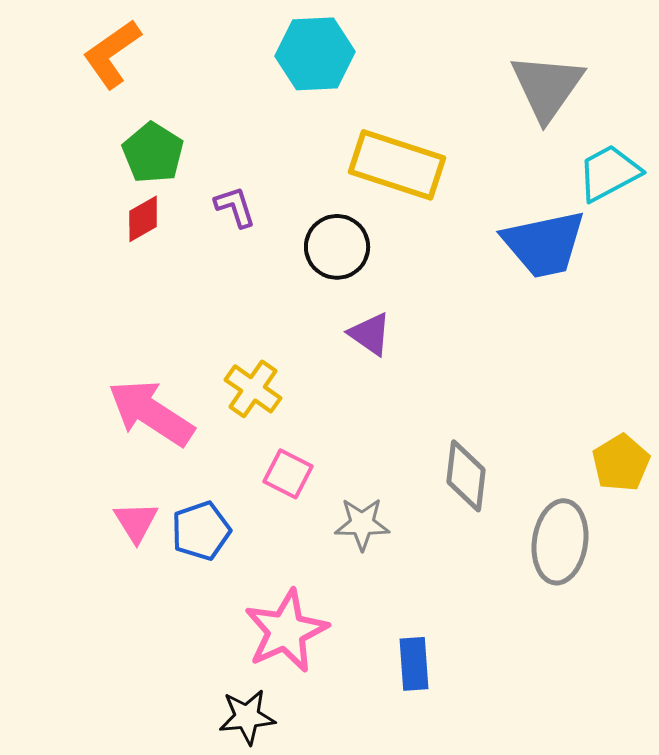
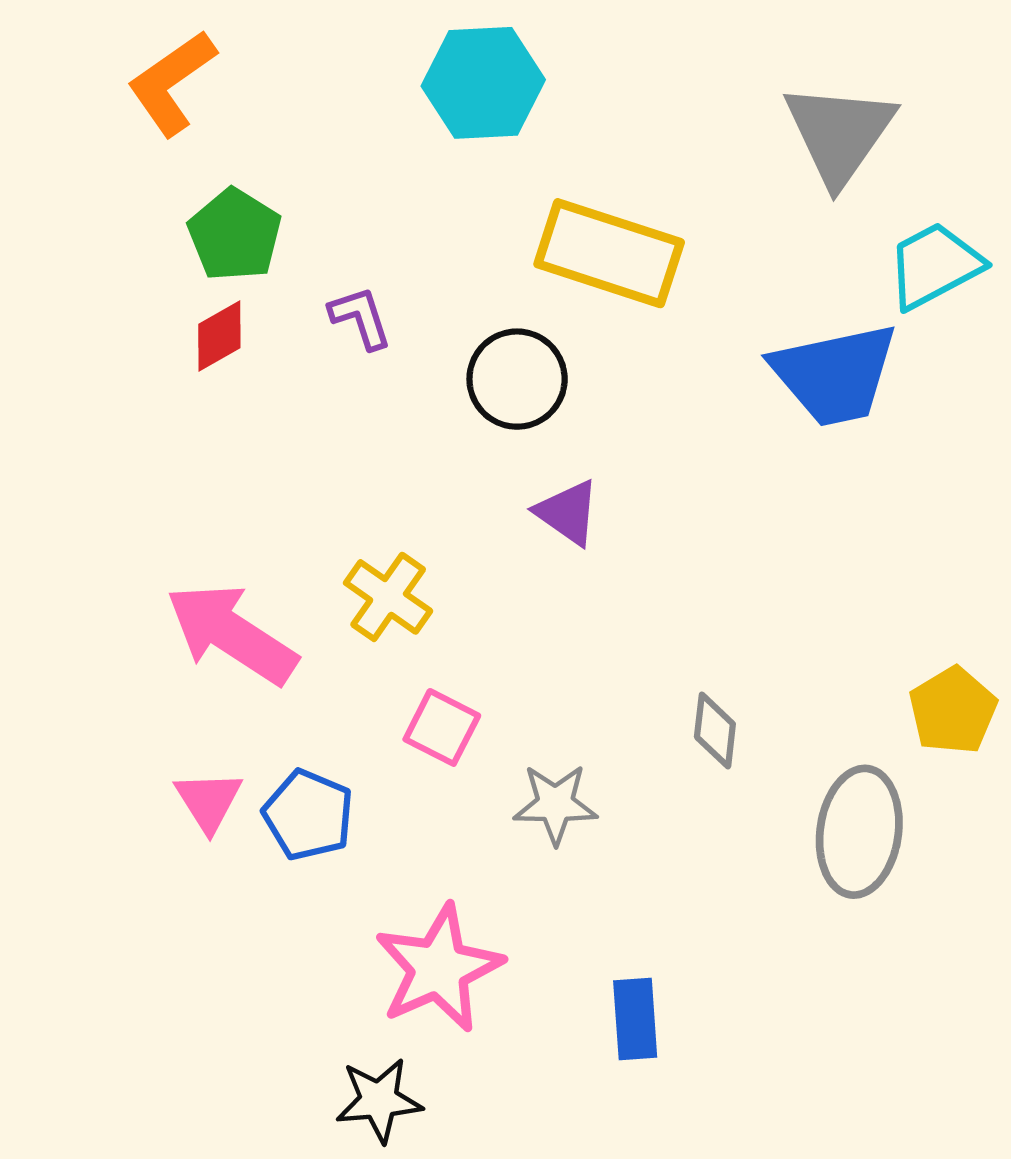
gray diamond: (466, 476) -> (715, 730), size x0.7
blue pentagon: (201, 531) -> (308, 815), turned -30

